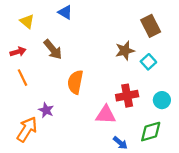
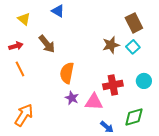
cyan square: (148, 62) -> (133, 47), moved
cyan circle: (162, 100) -> (144, 81), moved
purple star: (46, 110) -> (72, 98), moved

